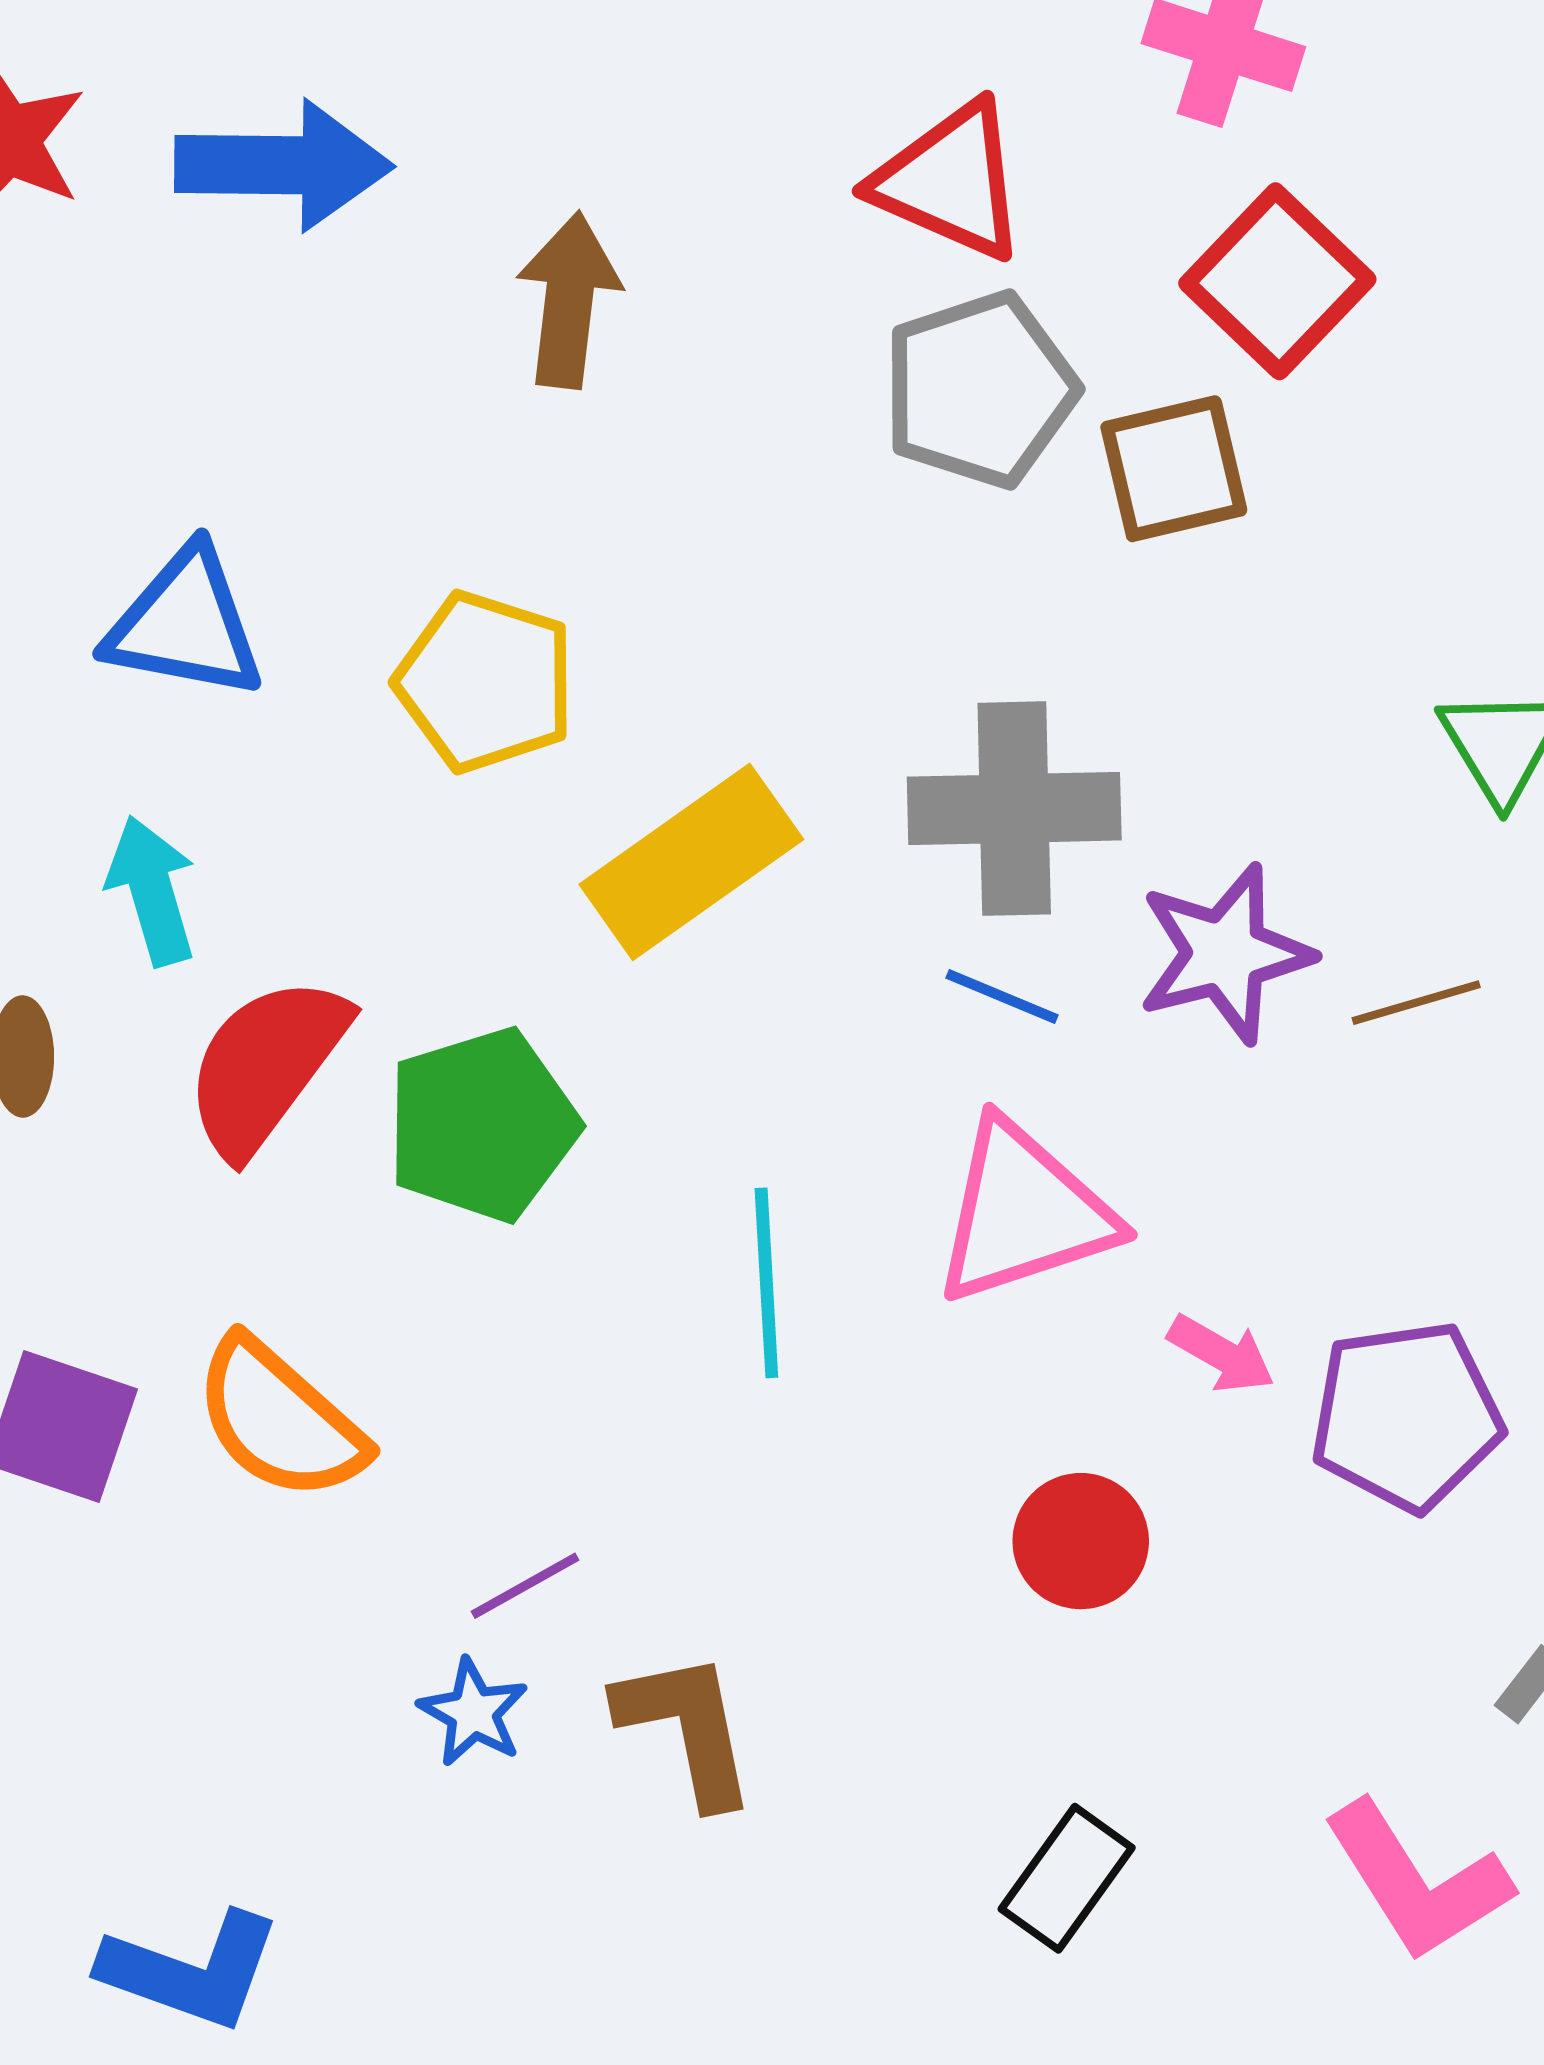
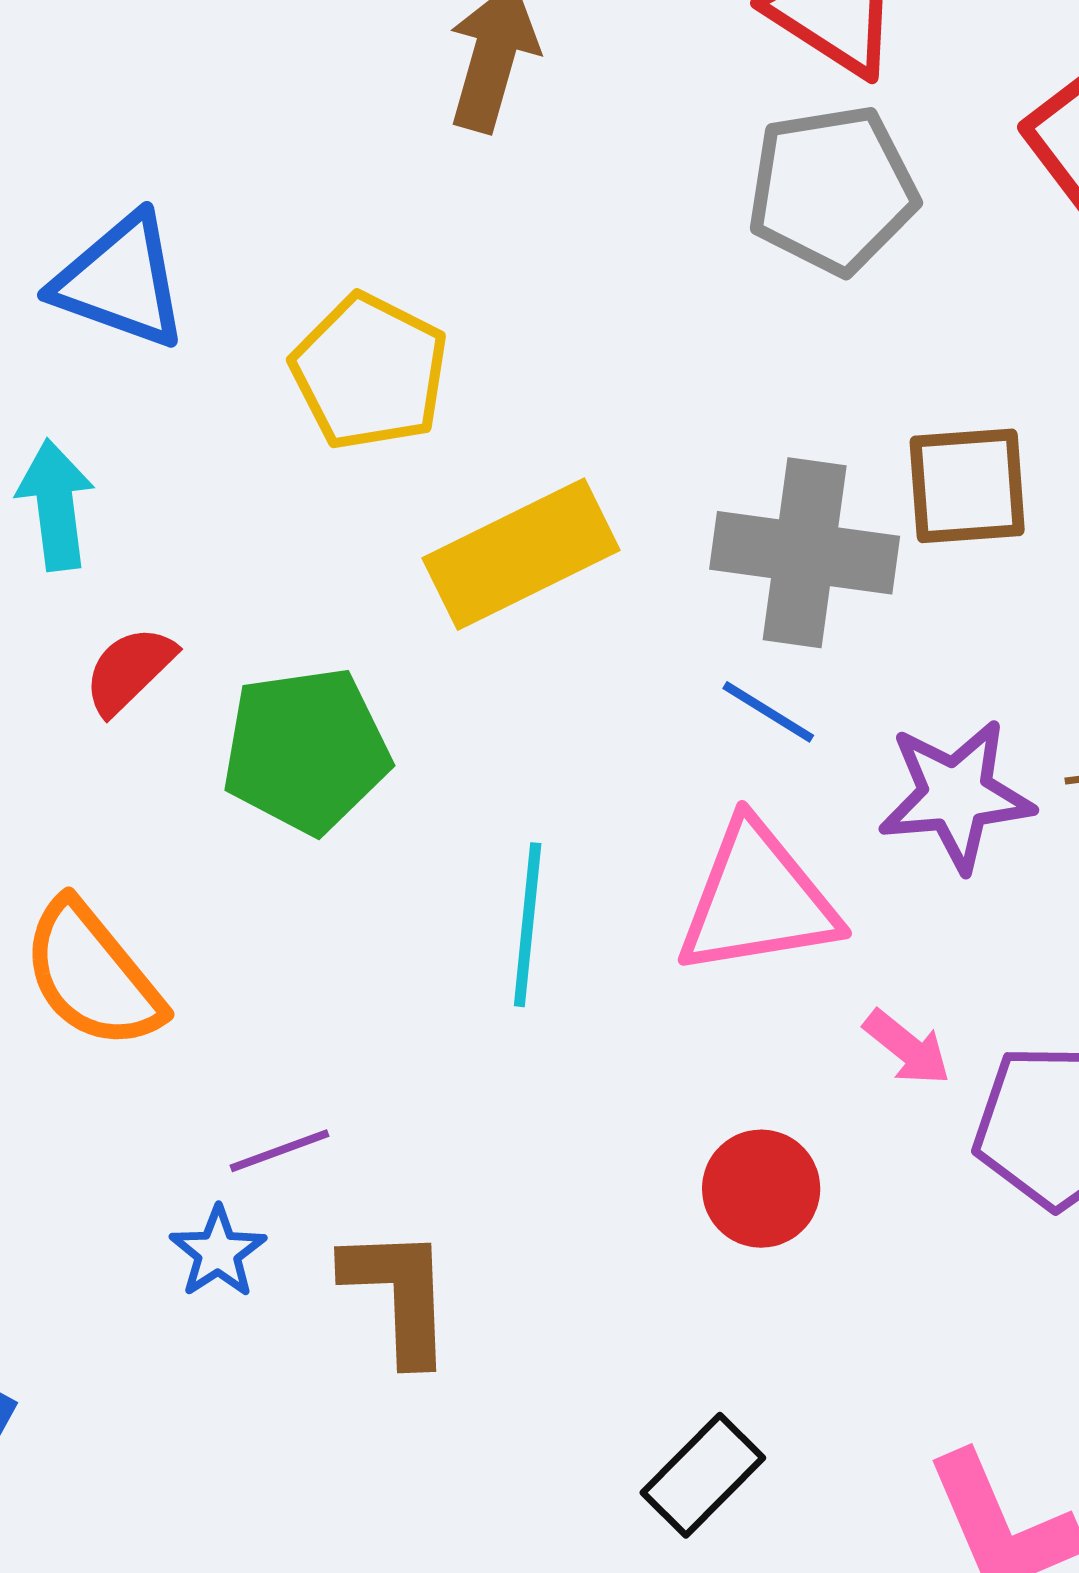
brown square: (1174, 469) -> (967, 486), moved
purple star: (1225, 954) -> (956, 795), moved
red semicircle: (266, 1066) -> (129, 670), size x0.6

